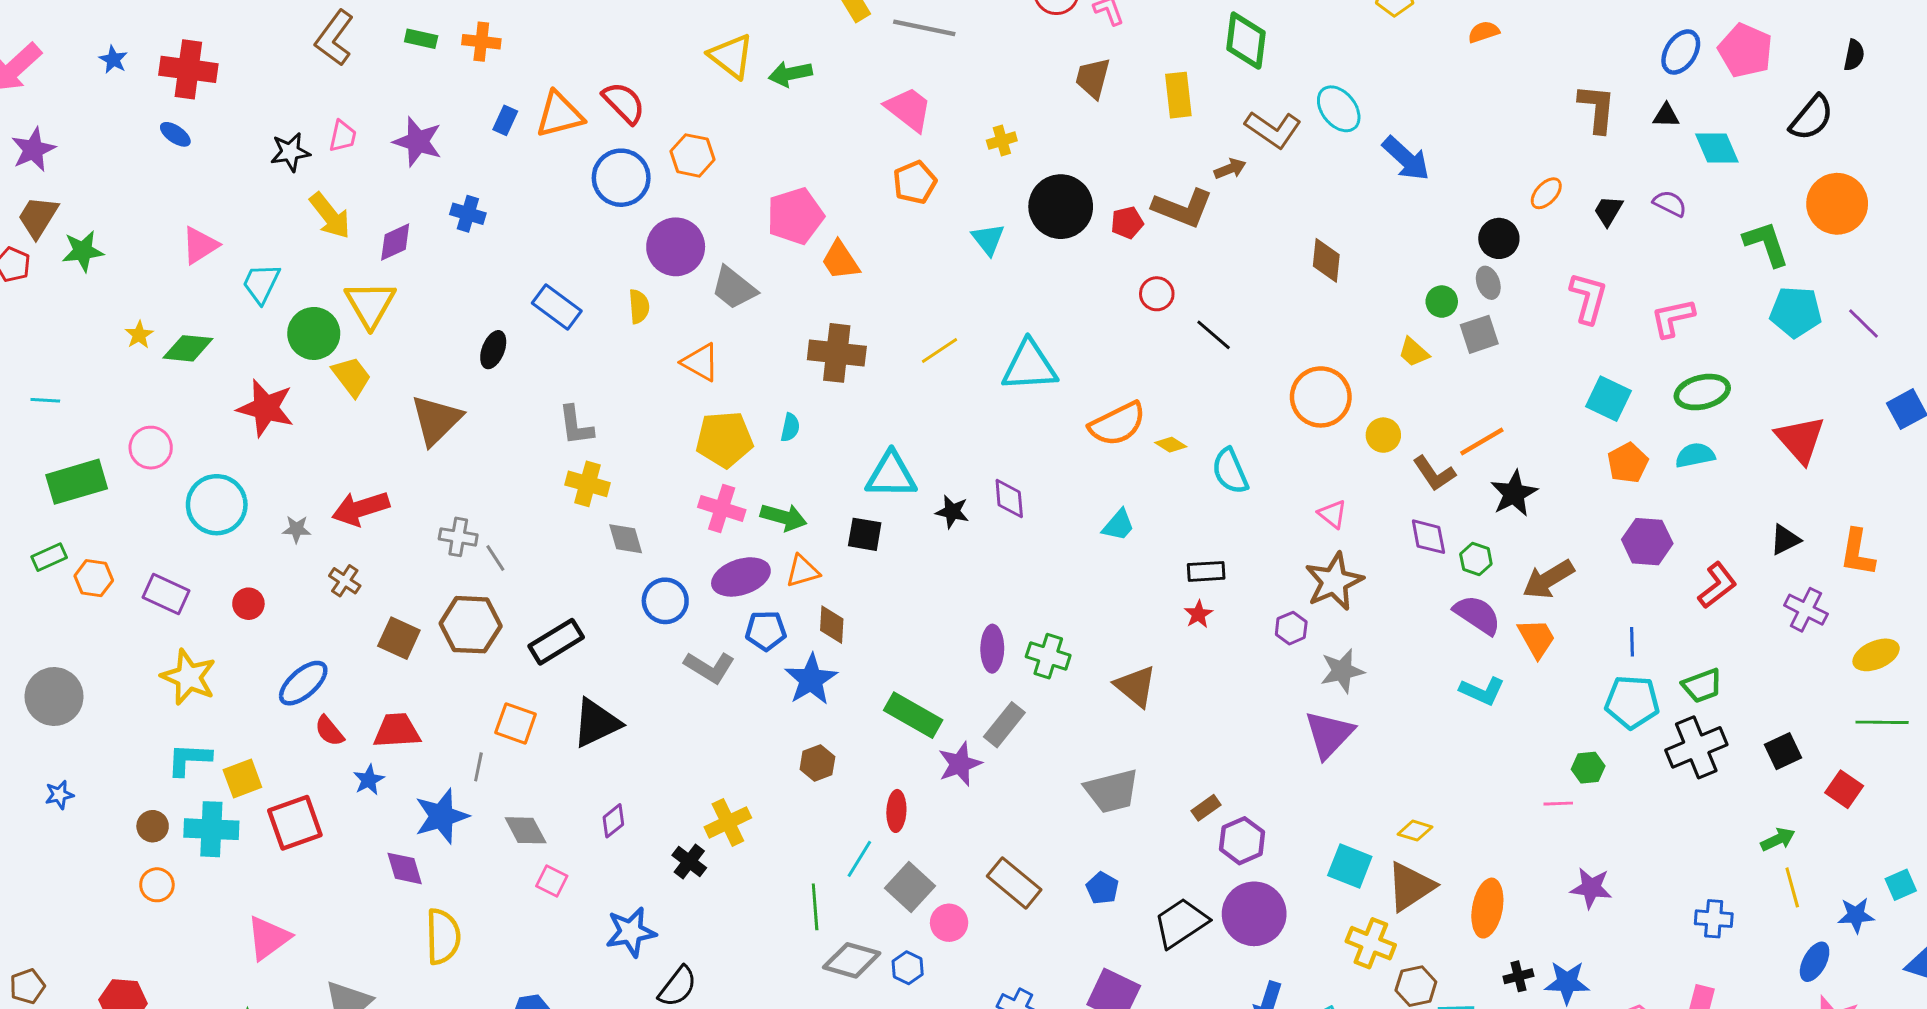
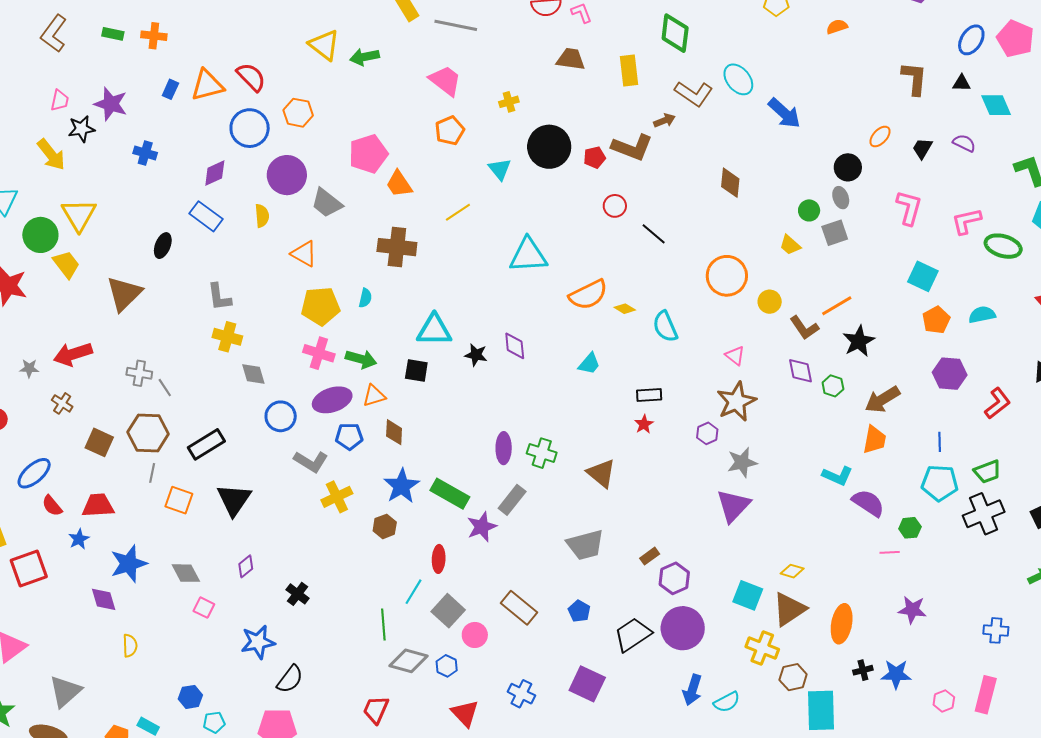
brown trapezoid: (1093, 78) -> (571, 59), turned 84
black star: (290, 152) -> (81, 129), moved
purple diamond: (395, 242) -> (215, 173), moved
yellow line: (939, 350) -> (458, 212), moved
green ellipse: (1702, 392) -> (1003, 246), moved, turned 30
purple semicircle: (1477, 615) -> (868, 503), moved
orange trapezoid: (1537, 638) -> (874, 440), turned 40
blue star: (811, 679) -> (402, 486), moved
black triangle: (596, 723) -> (234, 500), turned -30
gray line: (478, 767) -> (152, 473), moved
yellow cross: (728, 822) -> (337, 497), moved
yellow semicircle: (443, 937) -> (130, 646), size x0.6

